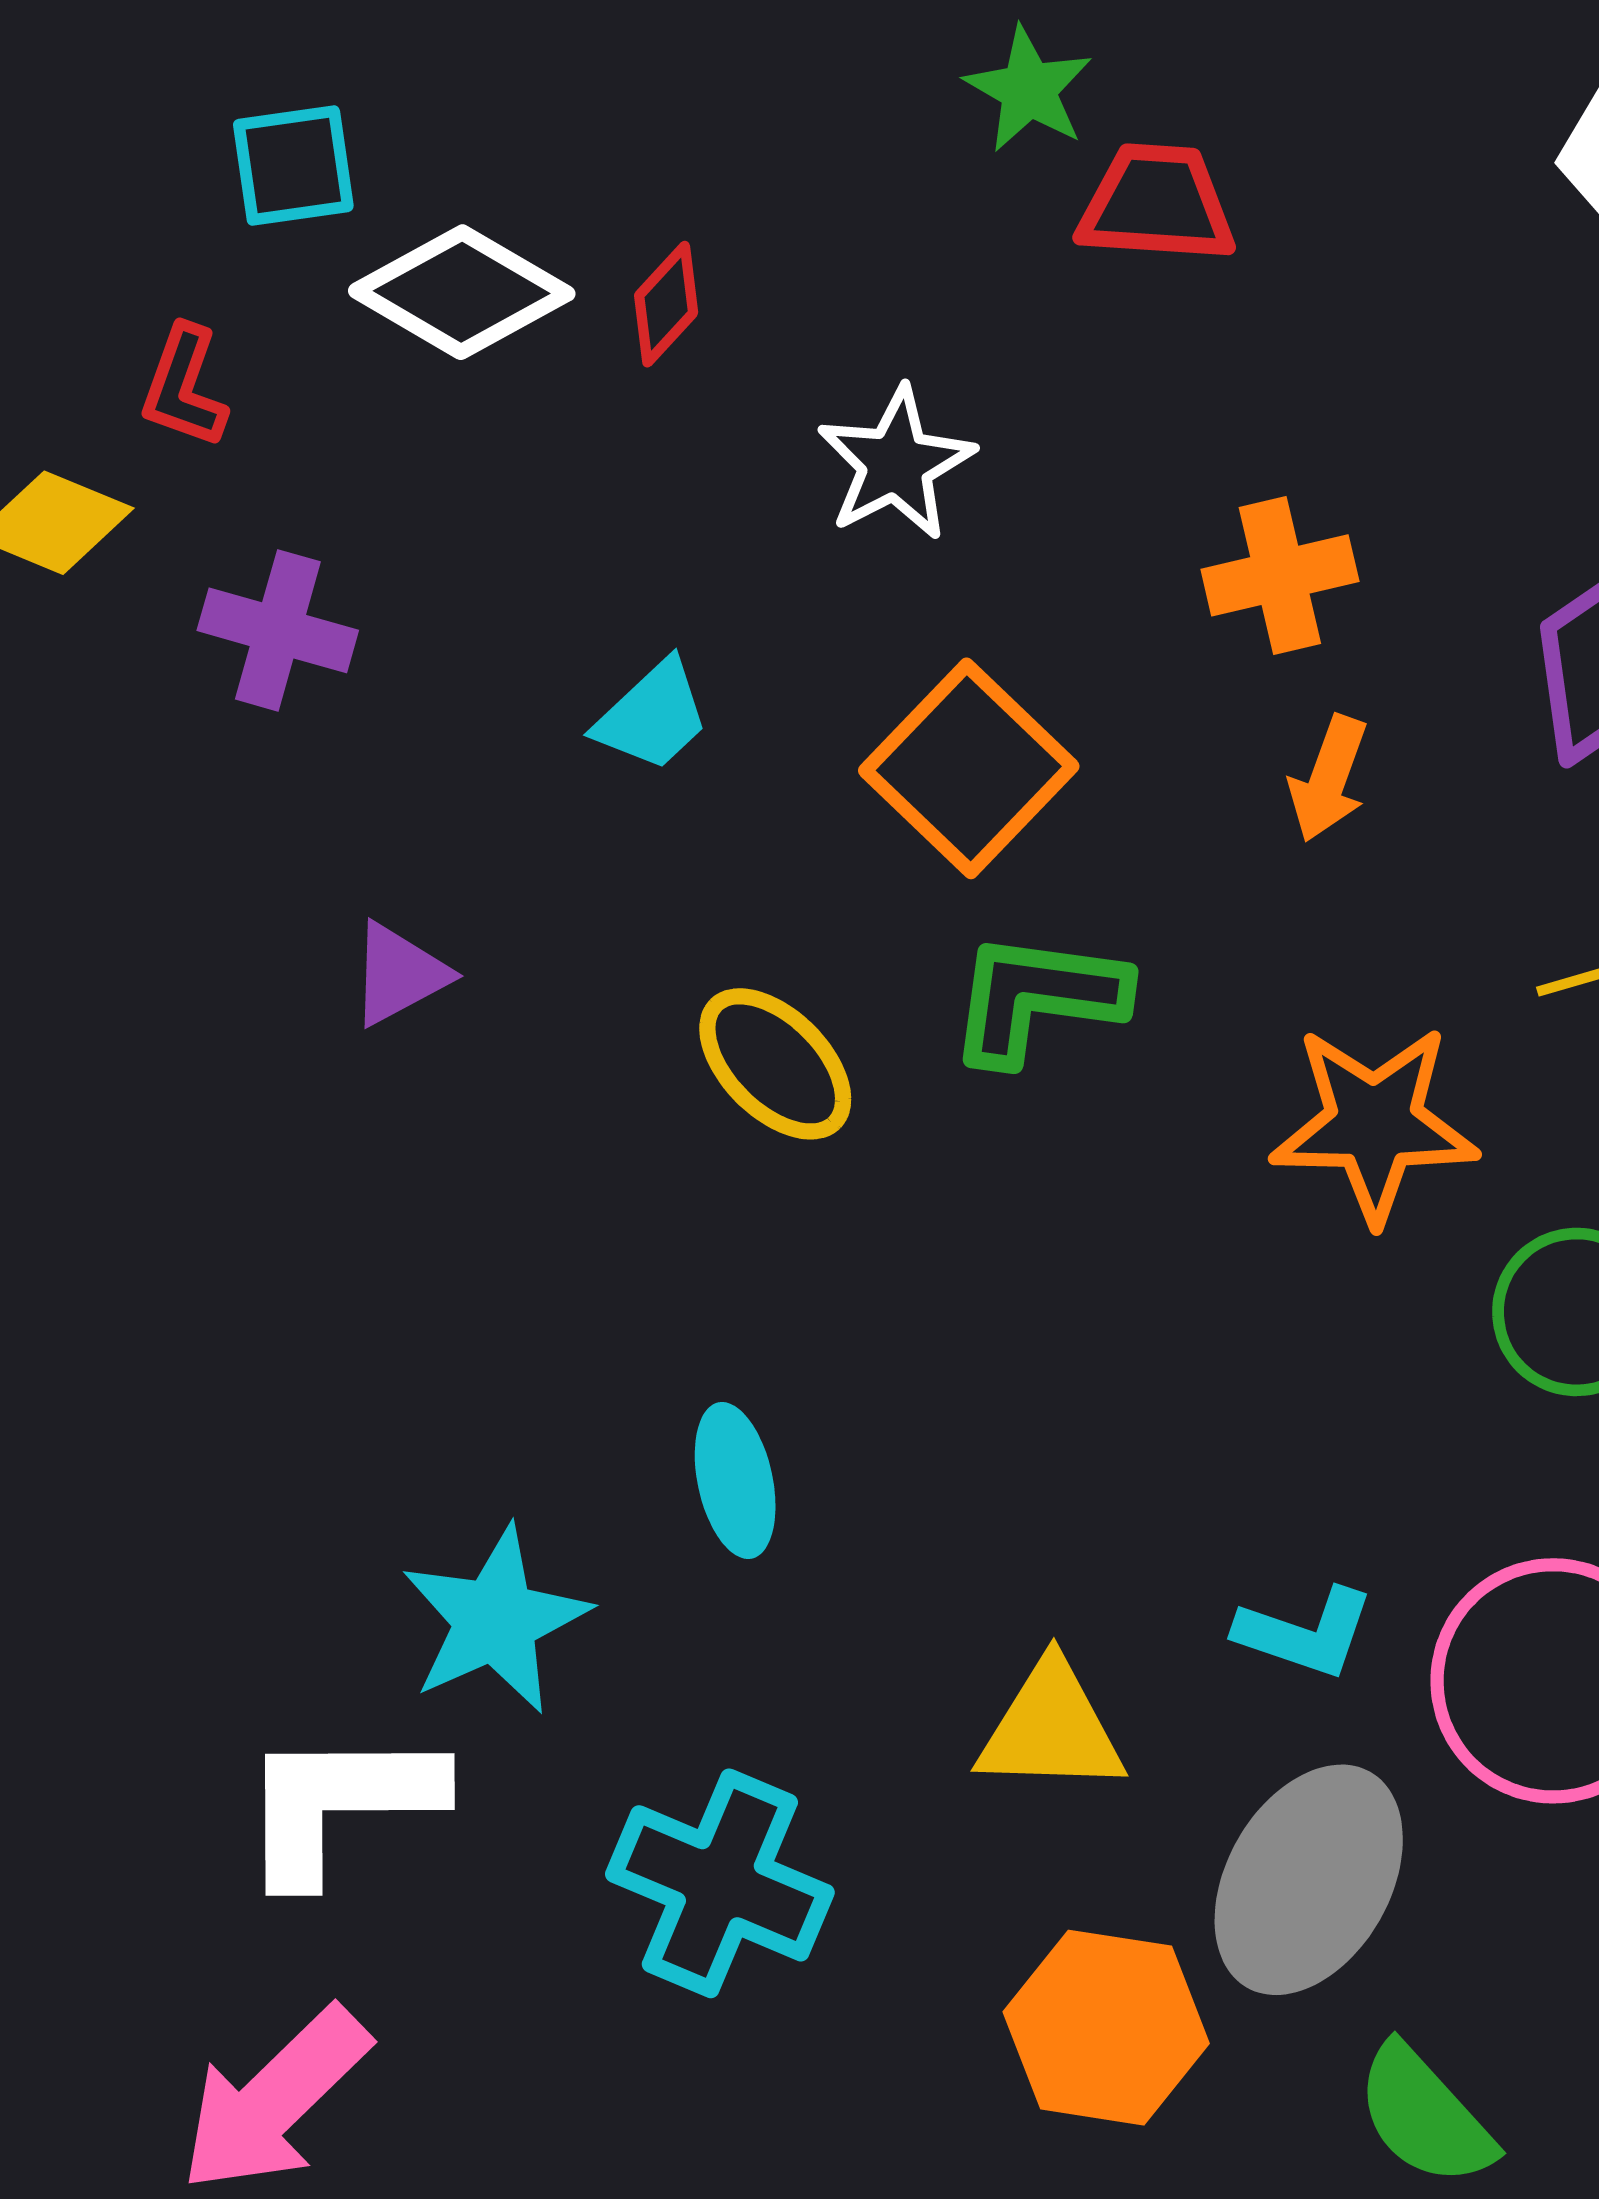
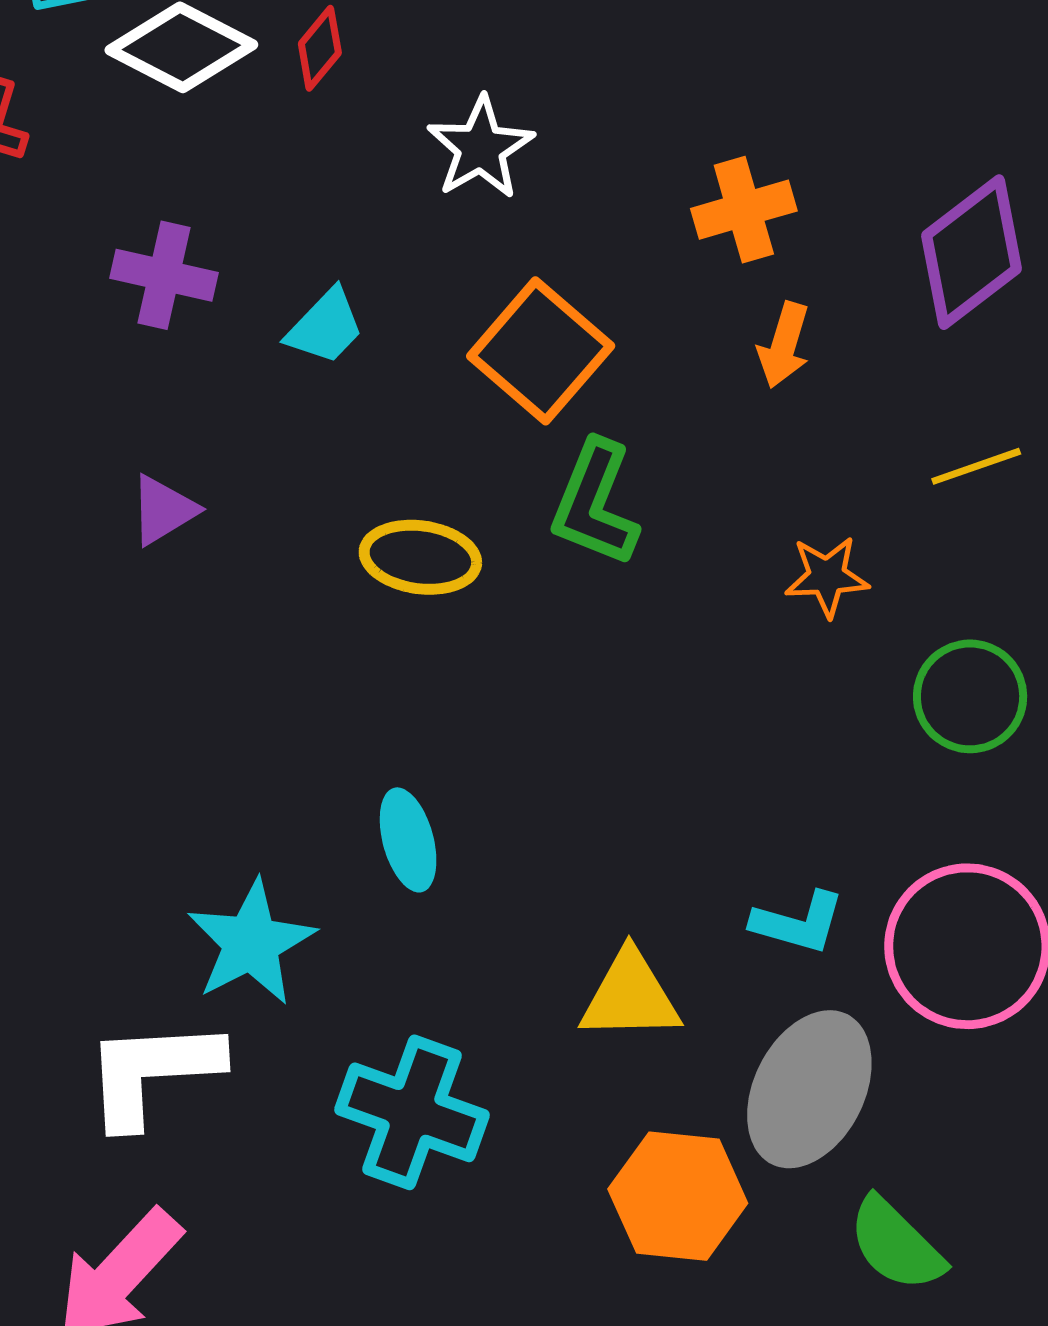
purple cross: (278, 630) -> (164, 275), moved
green L-shape: (1037, 998) -> (595, 503), turned -73
yellow ellipse: (775, 1064) -> (420, 557), turned -34
orange star: (1374, 1124) -> (827, 577), size x0.6

